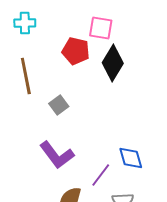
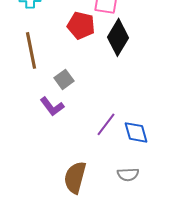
purple L-shape: (57, 155) -> (52, 106), moved, size x0.7
purple line: (101, 175) -> (106, 124), moved

